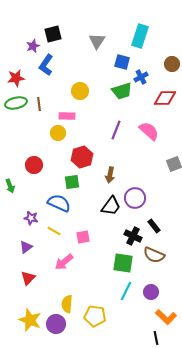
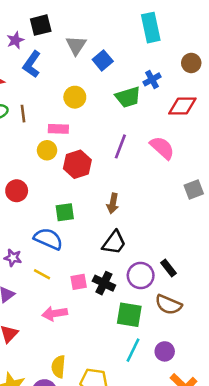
cyan rectangle: (140, 36) -> (151, 28), turned -30
gray triangle: (97, 41) -> (76, 45), moved
blue square: (122, 62) -> (103, 60), moved, turned 35
red hexagon: (82, 157) -> (77, 164), moved
purple circle: (135, 198) -> (141, 276), moved
black cross: (133, 236) -> (104, 283), moved
pink arrow: (64, 262) -> (55, 313), turned 30

